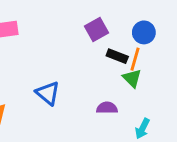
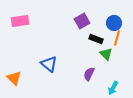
orange line: (135, 59) -> (117, 38), moved
purple semicircle: (107, 108) -> (89, 74), turned -64

